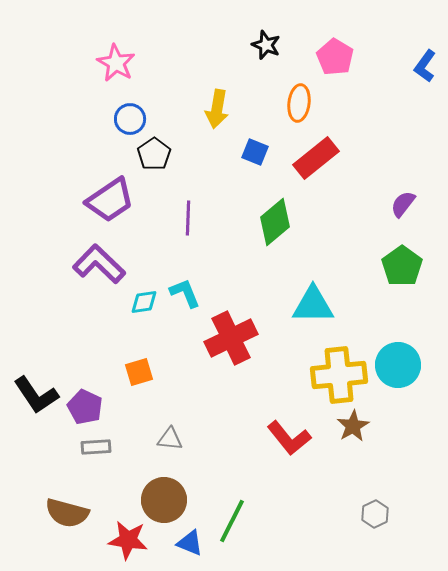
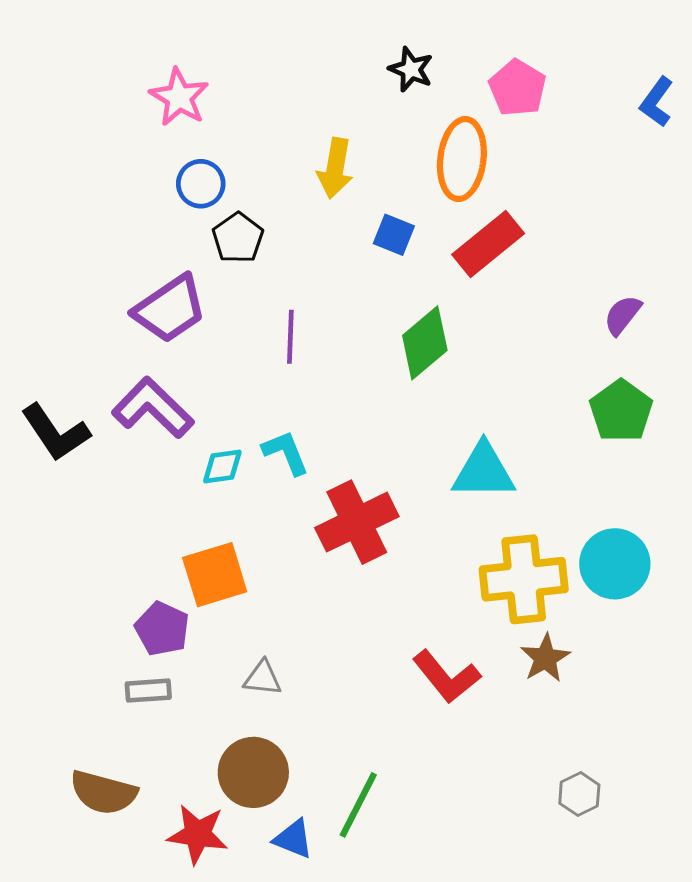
orange ellipse: (299, 103) -> (462, 159), size x1.4
orange square: (139, 372) -> (215, 575), size x1.5
black L-shape: (36, 395) -> (56, 433), moved
purple pentagon: (85, 407) -> (162, 629), moved

